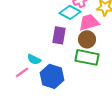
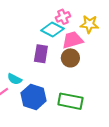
green rectangle: (87, 57) -> (70, 101), moved

